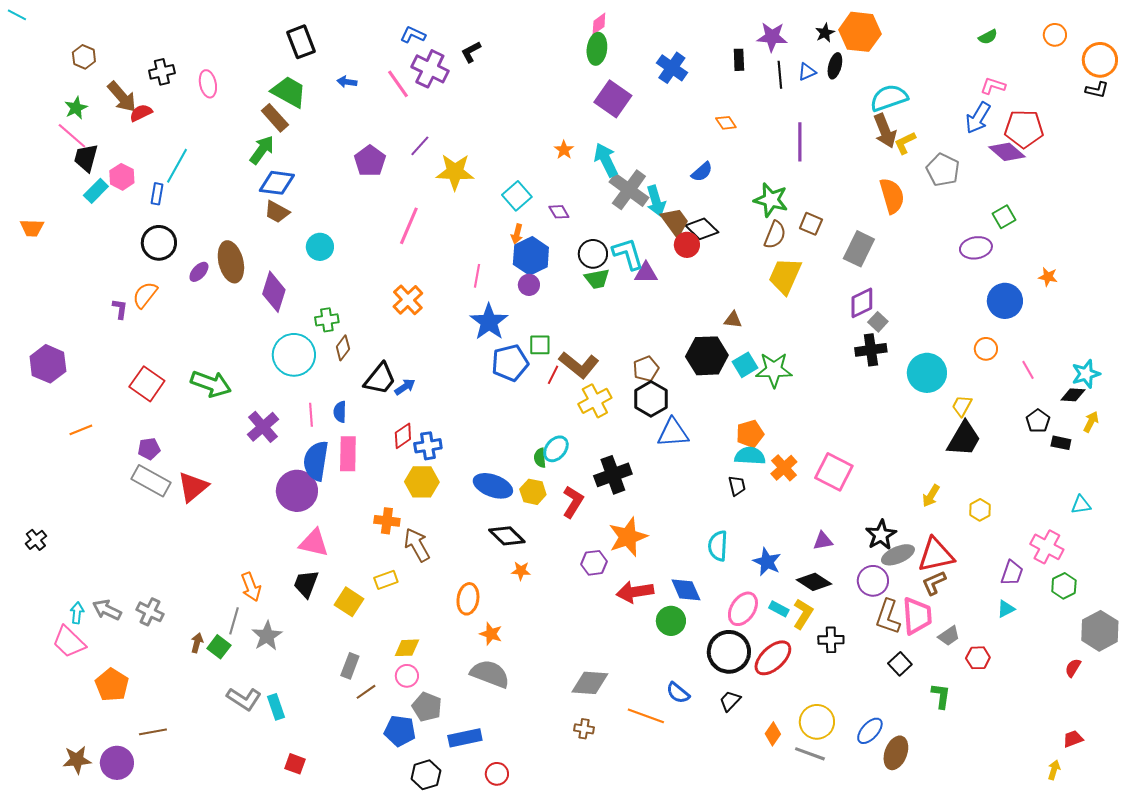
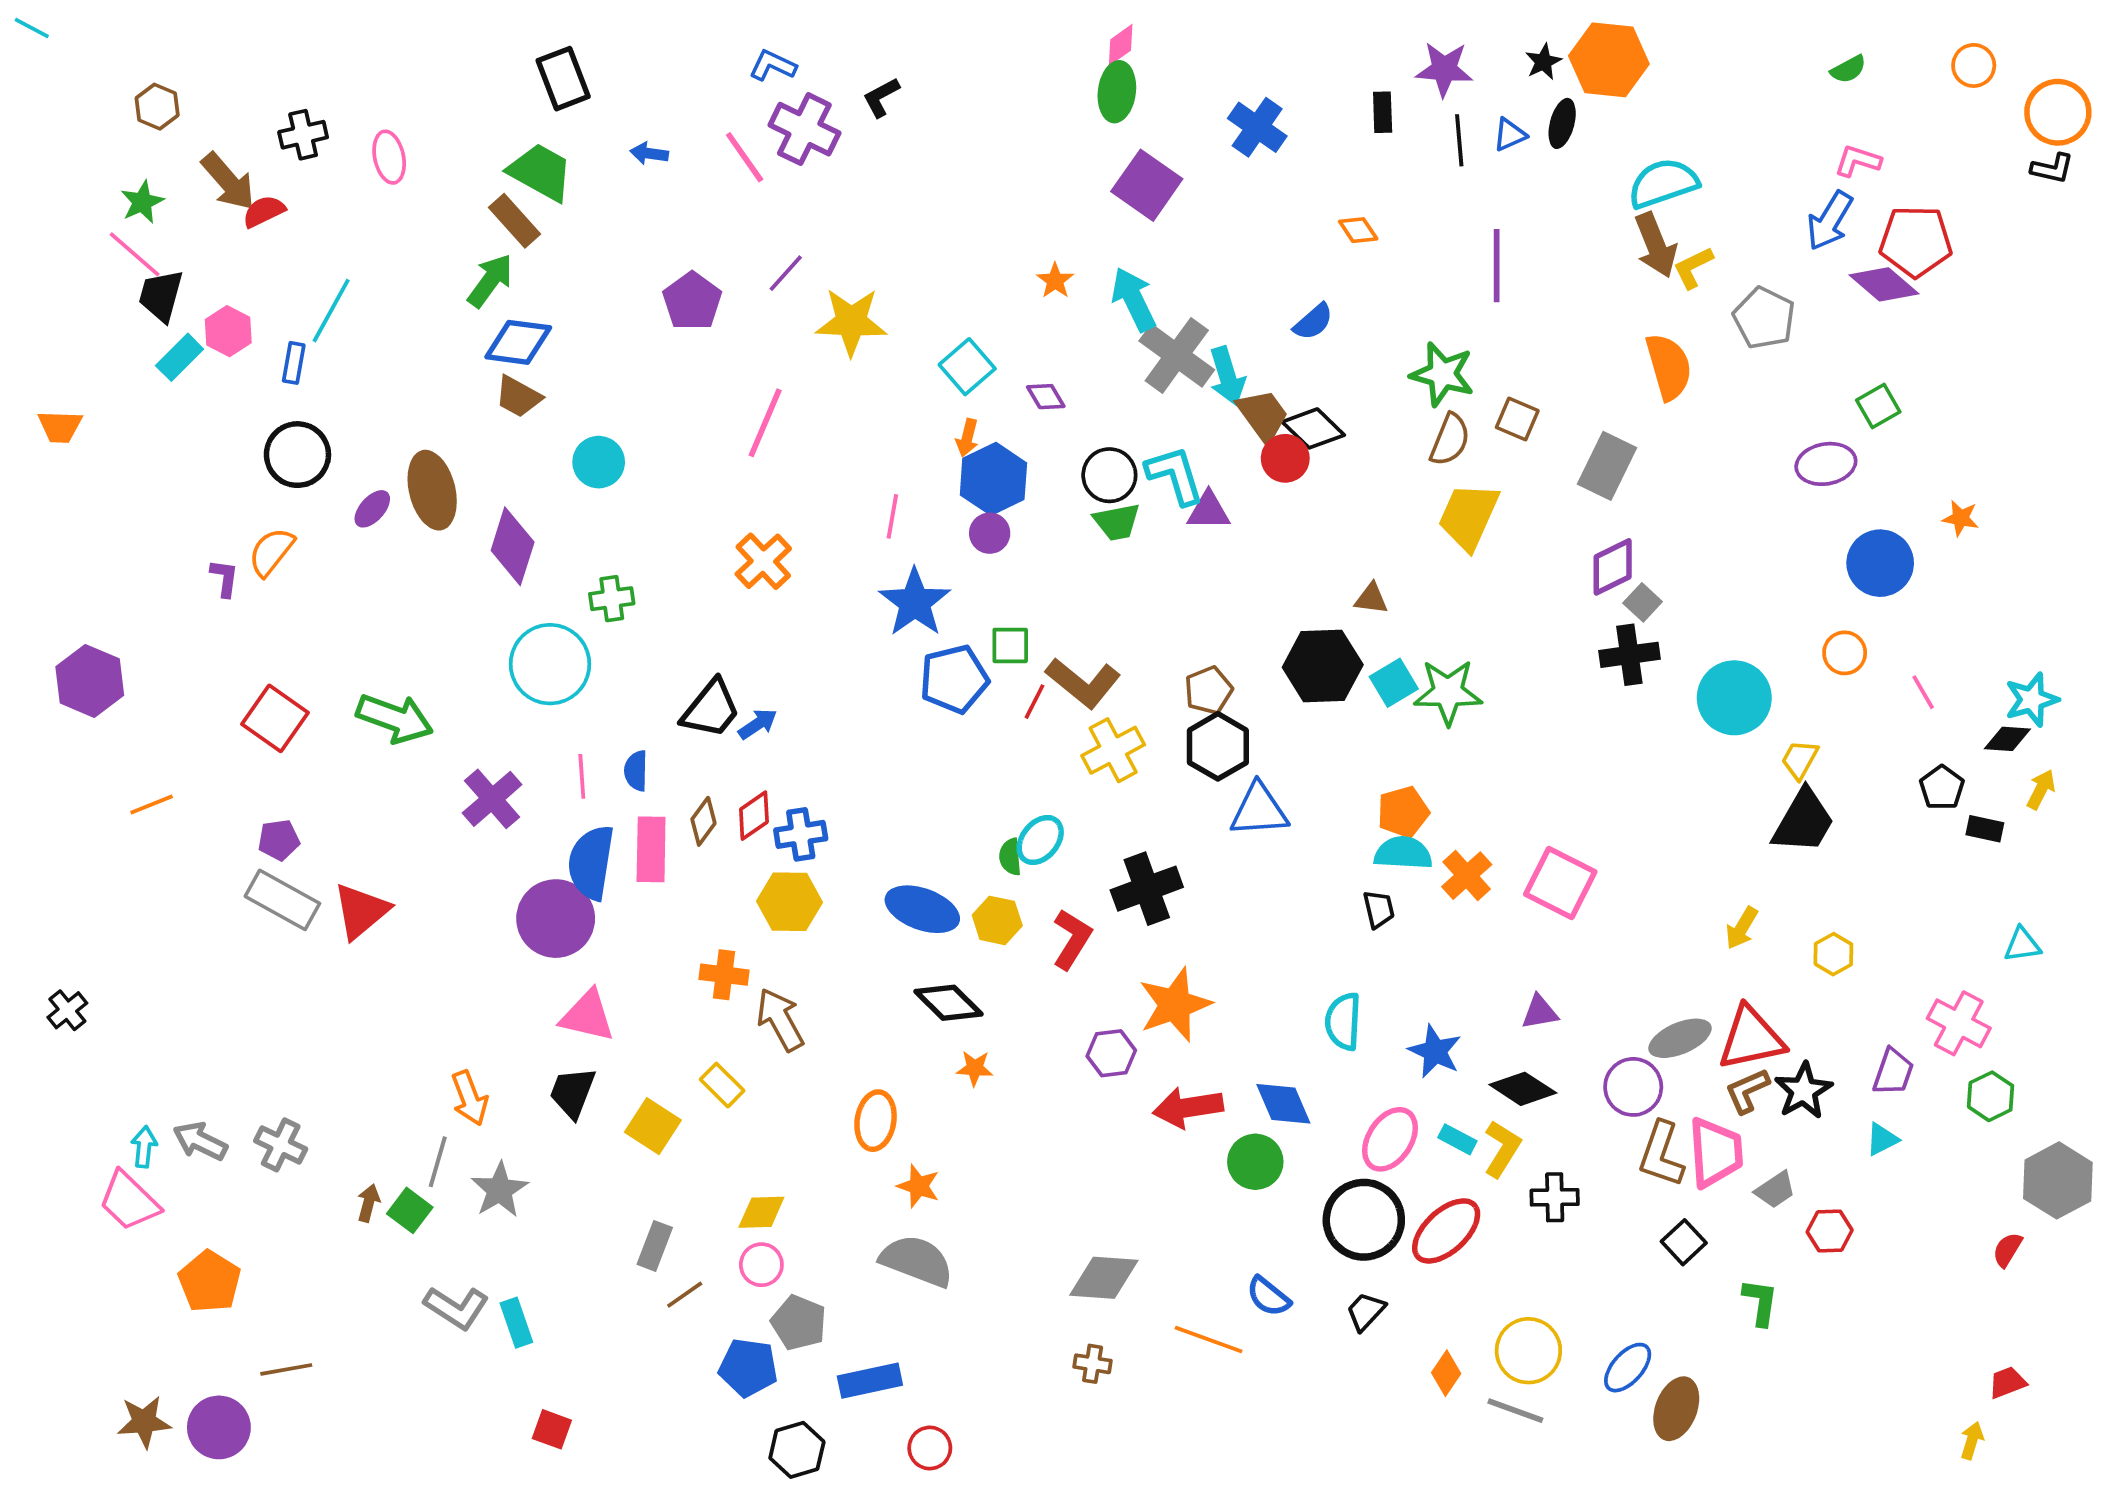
brown diamond: (343, 348) -> (703, 821), moved
black star: (881, 535) -> (1803, 1091), moved
yellow rectangle: (386, 580) -> (722, 1085), turned 65

